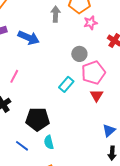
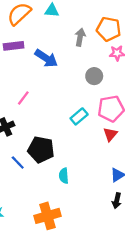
gray circle: (79, 54) -> (94, 76), moved
cyan semicircle: (49, 142) -> (64, 176), moved
blue line: (22, 146) -> (18, 162), moved

